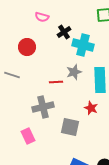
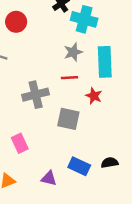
red line: (56, 82) -> (70, 78), moved
pink rectangle: (28, 136) -> (20, 143), moved

